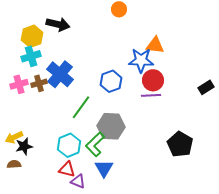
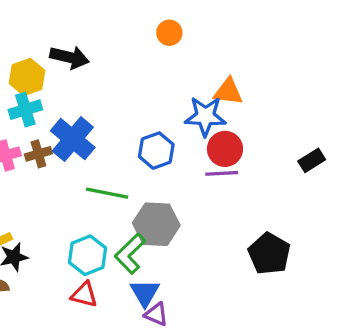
green line: (81, 107) -> (107, 193), turned 65
purple triangle: (78, 181) -> (156, 314), moved

